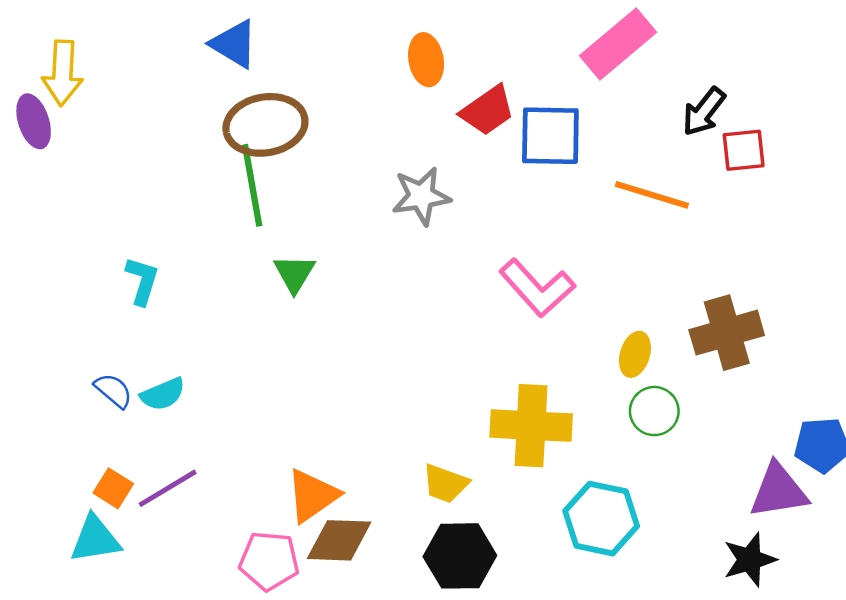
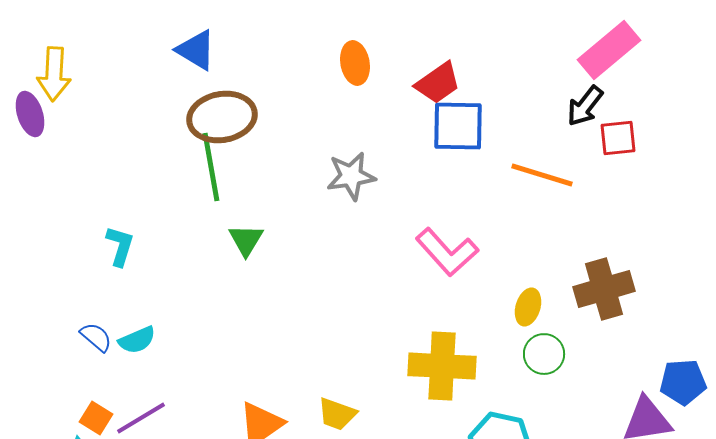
pink rectangle: (618, 44) -> (609, 50), moved
red trapezoid: (488, 110) -> (438, 83), moved
yellow trapezoid: (445, 484) -> (337, 414), moved

